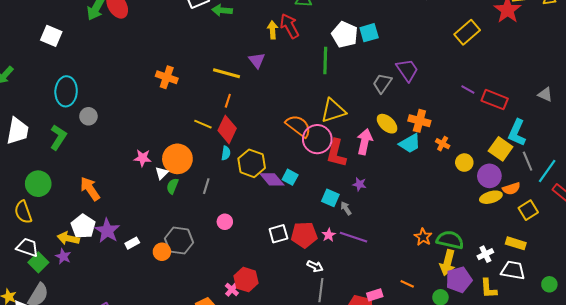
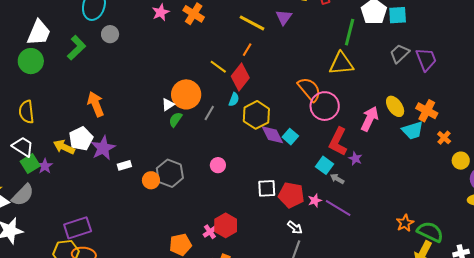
gray trapezoid: (382, 83) -> (400, 54), moved
yellow triangle: (333, 111) -> (341, 64), moved
red L-shape: (336, 153) -> (338, 142), moved
pink star: (143, 158) -> (161, 12), moved, turned 30
green circle: (38, 184) -> (31, 61), moved
gray line: (206, 186) -> (209, 113), moved
gray arrow: (346, 208) -> (337, 179), turned -40
purple star: (63, 256) -> (45, 166), moved

